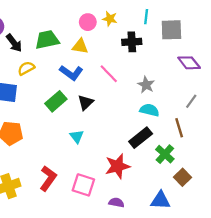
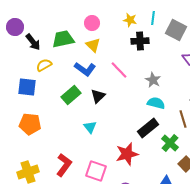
yellow star: (110, 19) -> (130, 20), moved
pink circle: (88, 22) -> (92, 23), moved
gray square: (171, 30) -> (176, 30), turned 30
yellow triangle: (80, 46) -> (93, 45), turned 35

